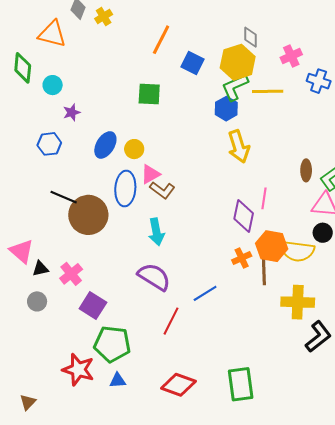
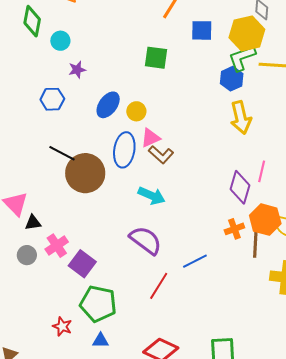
blue square: (192, 63) -> (202, 30), turned -30
cyan arrow: (156, 232) -> (152, 196), turned -60
pink cross: (71, 274) -> (57, 246), moved
red star: (78, 370) -> (62, 326), size x0.6

